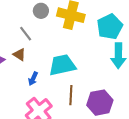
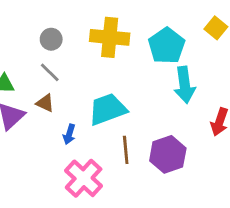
gray circle: (41, 11) -> (51, 39), moved

